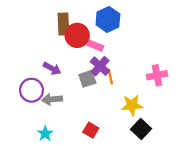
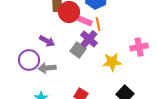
orange line: (110, 76) -> (98, 24), moved
gray square: (87, 79) -> (78, 50), turned -35
yellow star: (132, 105) -> (112, 62), moved

